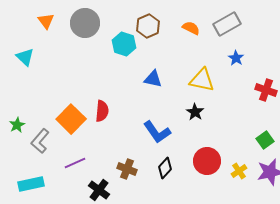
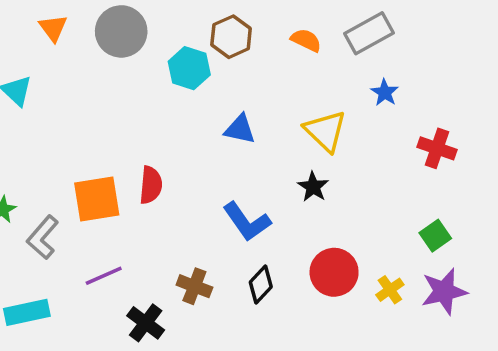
yellow triangle: (202, 80) -> (325, 131), turned 32
orange square: (71, 119) -> (97, 199), turned 36

